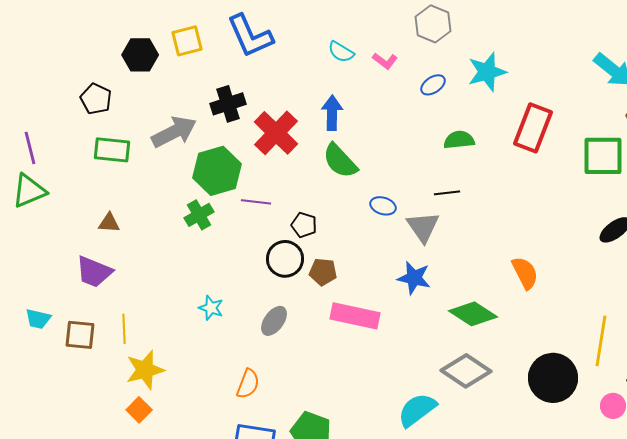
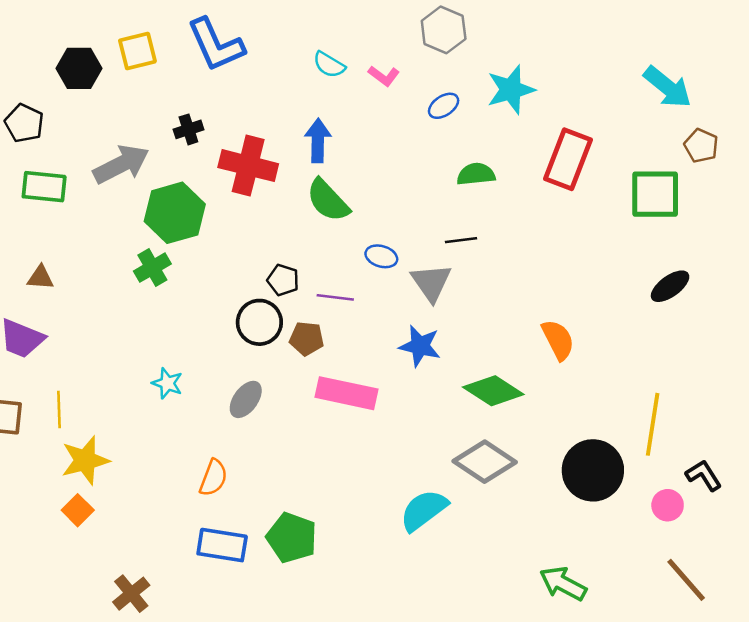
black cross: (228, 104) -> (188, 129), size x0.7
red cross: (276, 133) -> (248, 166), turned -30
purple line: (256, 202) -> (335, 297), moved

